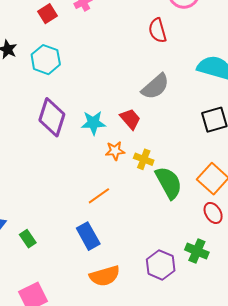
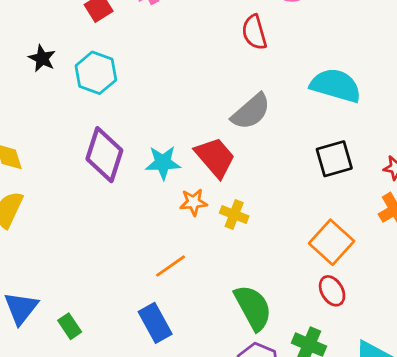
red trapezoid: (130, 119) -> (215, 157), size x1.4
green semicircle: (169, 183) -> (253, 308), moved

